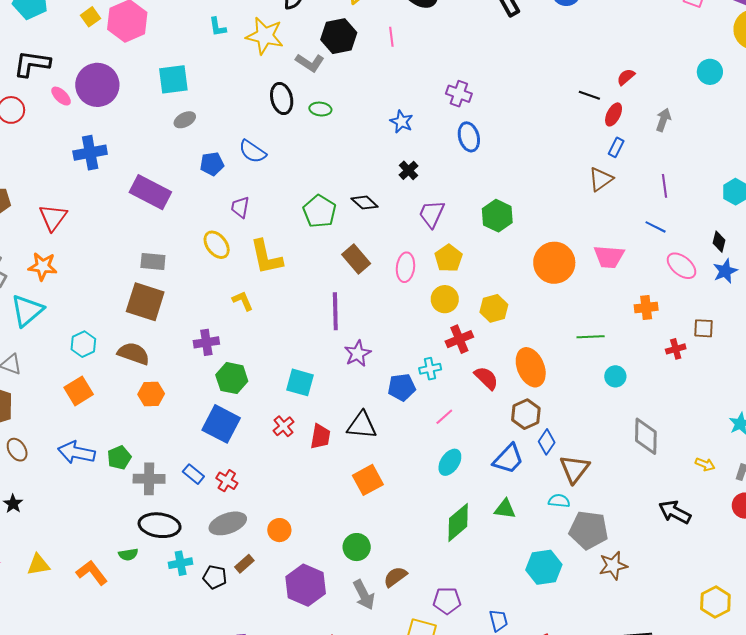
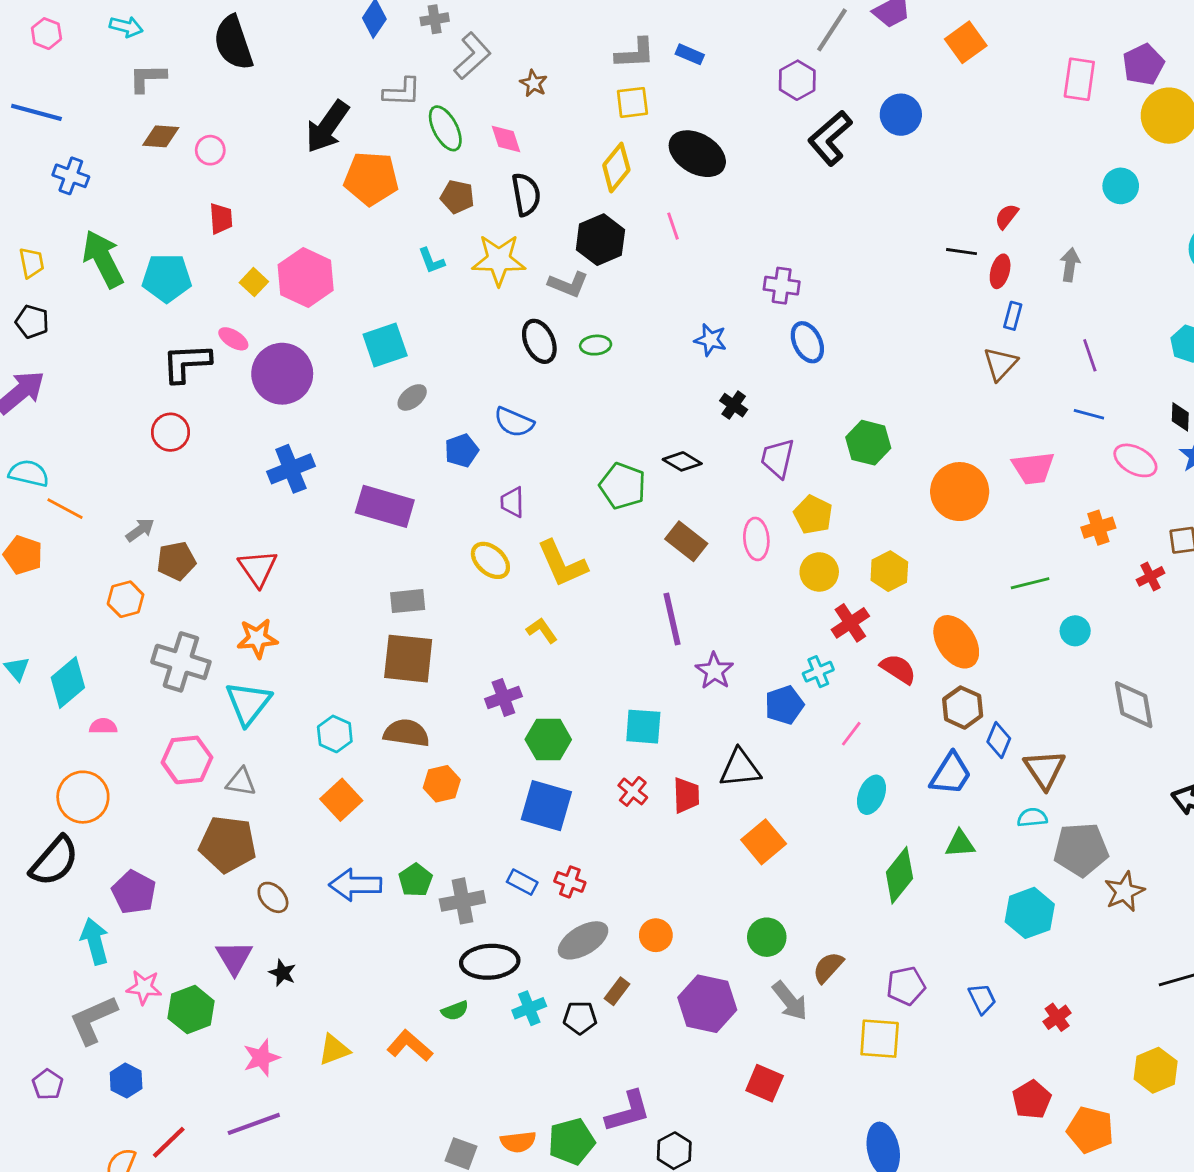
pink ellipse: (61, 96) -> (233, 339), moved

